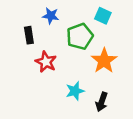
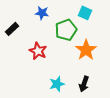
black rectangle: (29, 35) -> (12, 29), moved, turned 56
cyan star: (75, 91) -> (57, 84), moved

